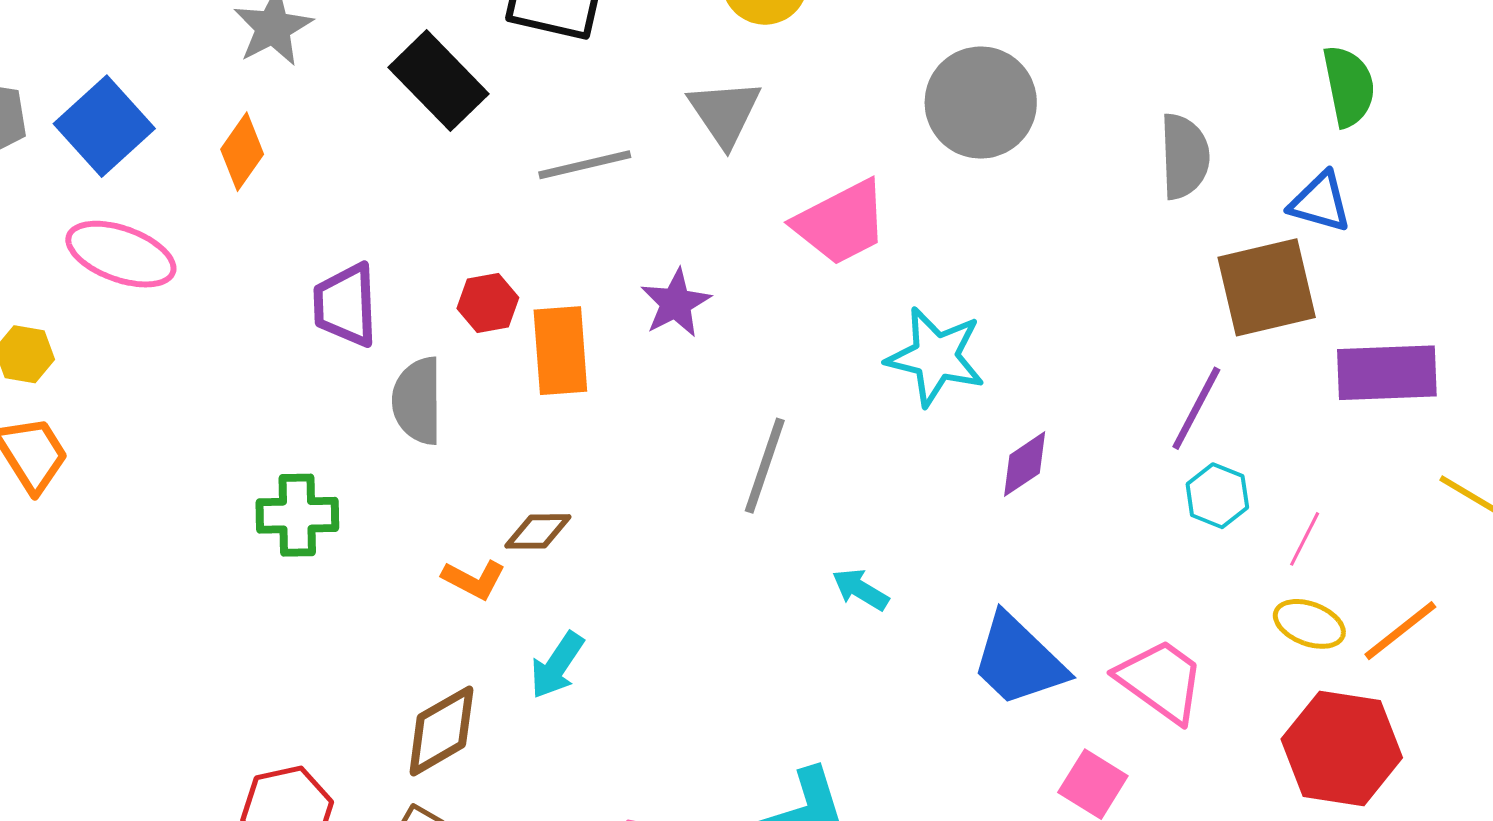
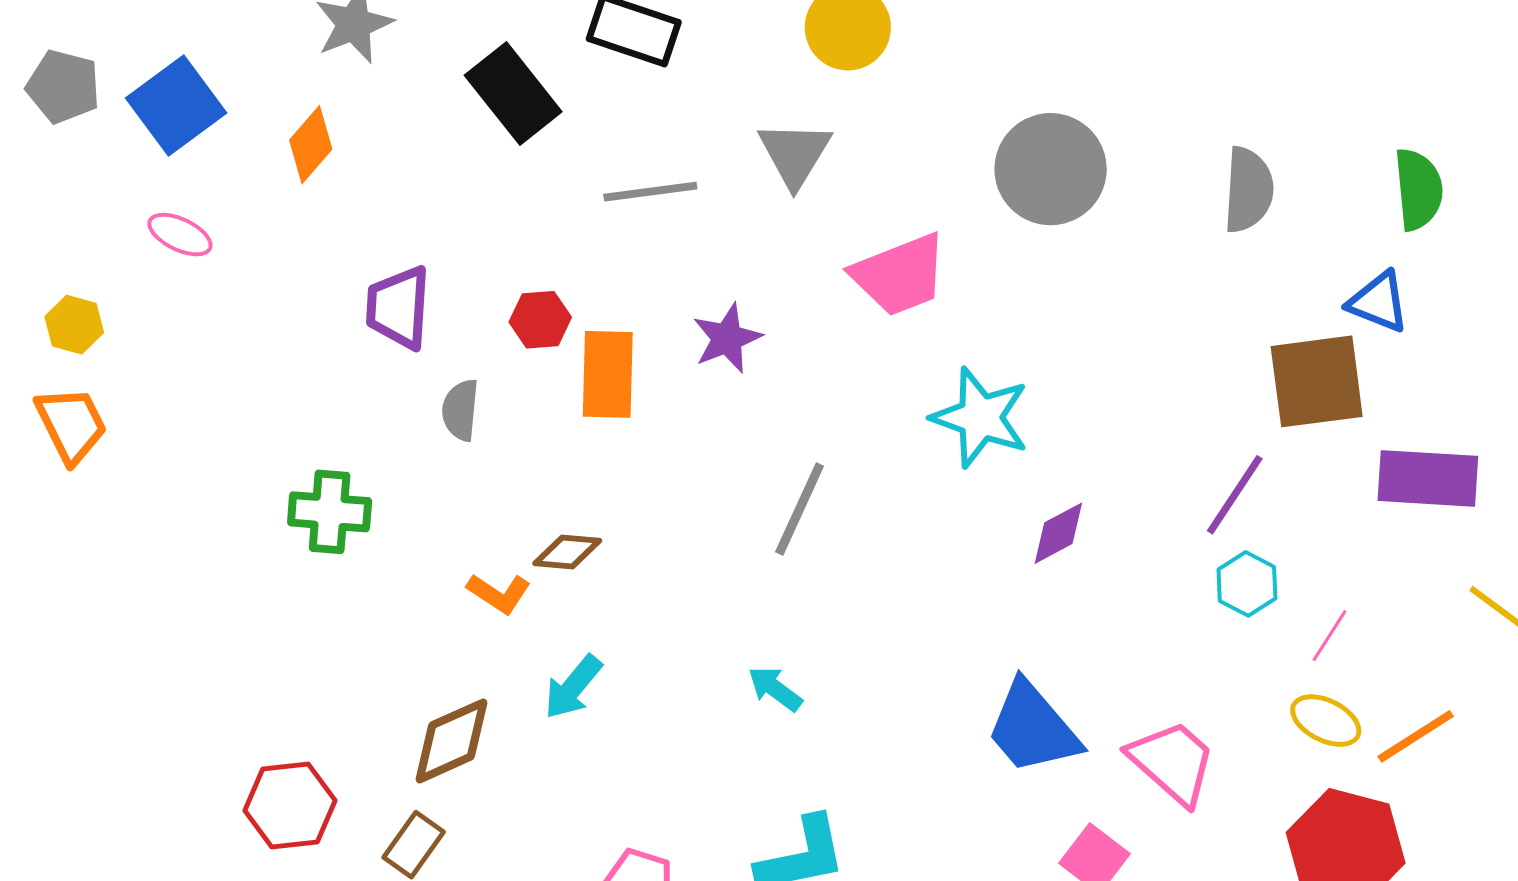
gray semicircle: (1184, 156) -> (1248, 190), moved
pink ellipse: (121, 254) -> (180, 235), size x0.6
gray semicircle: (417, 401) -> (460, 410), size x0.7
cyan arrow: (860, 589) -> (775, 689), moved

